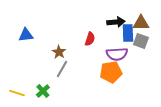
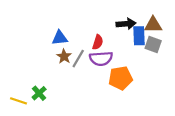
blue triangle: (26, 35) -> (60, 38), moved
purple semicircle: (117, 54) -> (101, 59), moved
gray line: (62, 69) -> (78, 59), moved
green cross: (43, 91) -> (39, 93), moved

